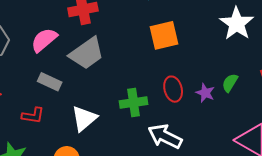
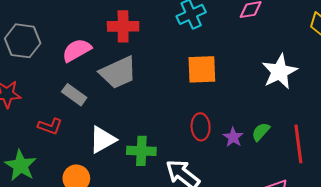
green cross: (134, 103) -> (141, 151), moved

